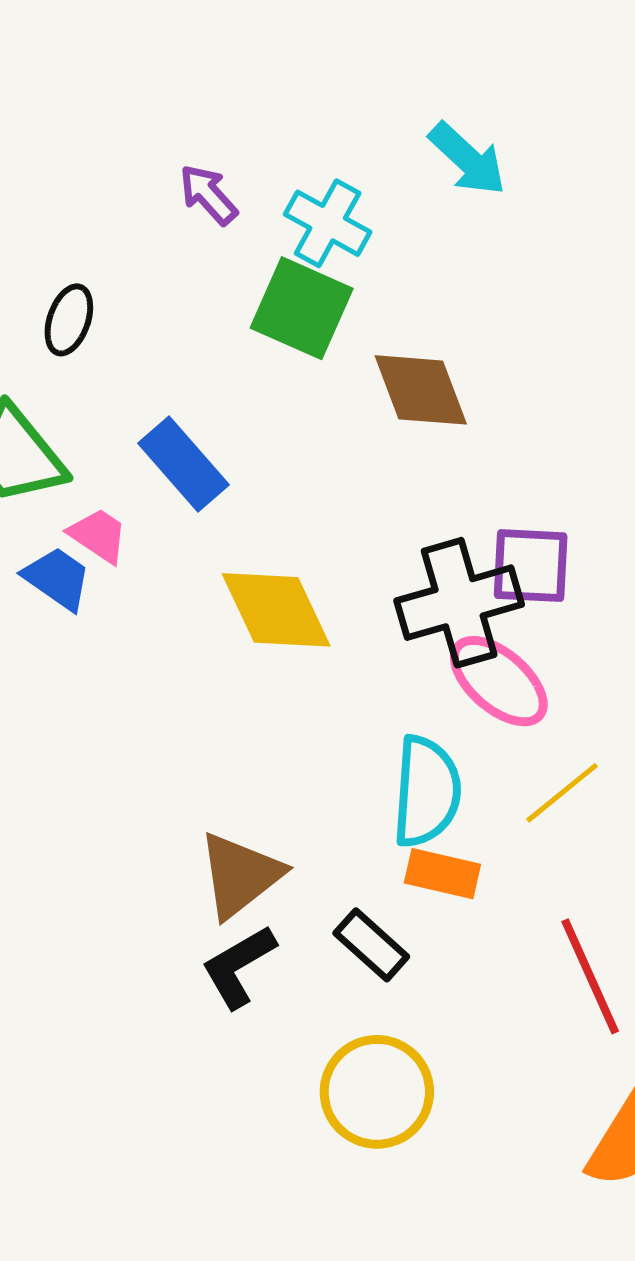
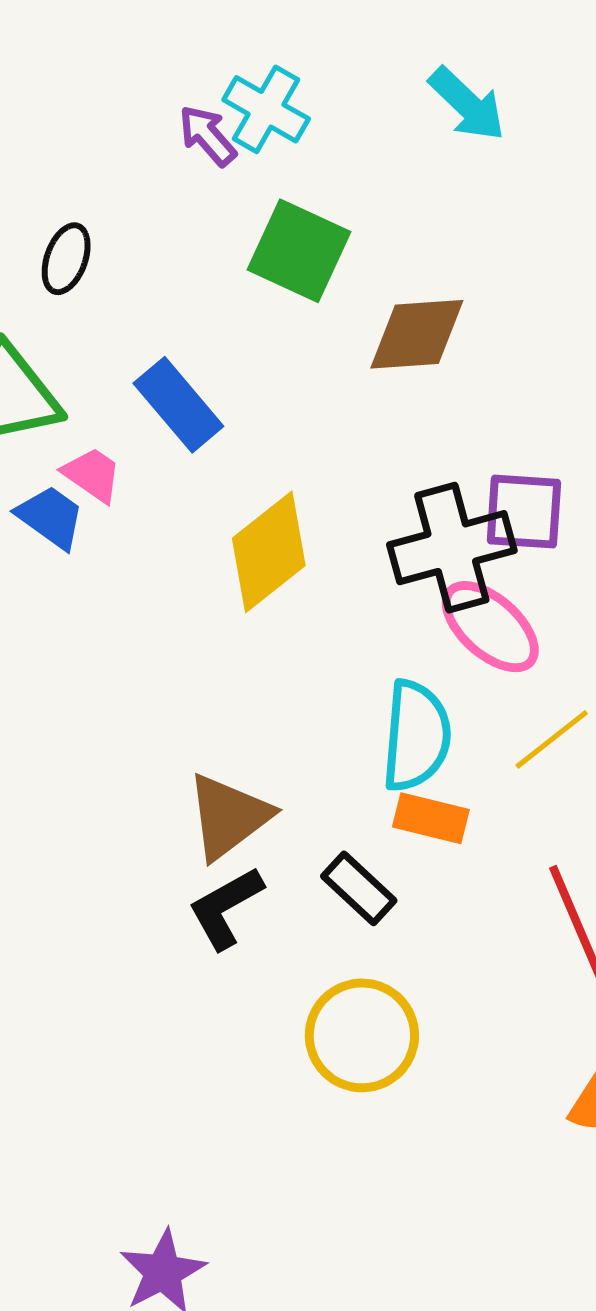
cyan cross: (328, 223) -> (266, 109), moved
brown diamond: (421, 390) -> (417, 334), turned -74
yellow diamond: (276, 610) -> (269, 552), turned 76

